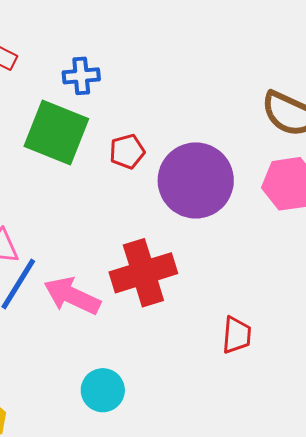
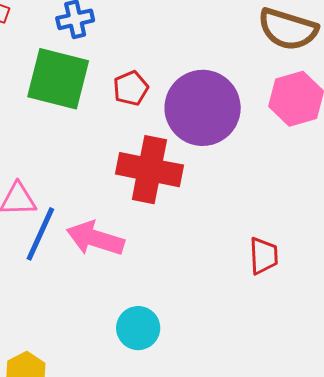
red cross: (143, 273) -> (149, 170), moved, turned 36

